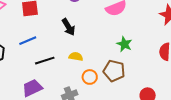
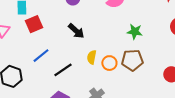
yellow semicircle: (76, 57) -> (92, 57), turned -72
orange circle: (90, 77) -> (109, 63), moved

